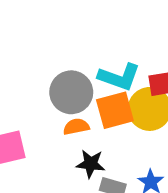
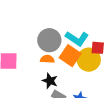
orange square: (115, 110) -> (70, 56), turned 35

